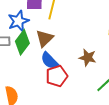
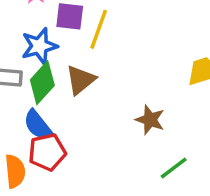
blue semicircle: (49, 61) -> (38, 125), moved
red pentagon: (57, 76) -> (47, 152), moved

